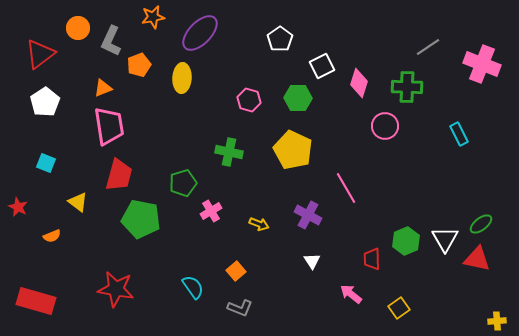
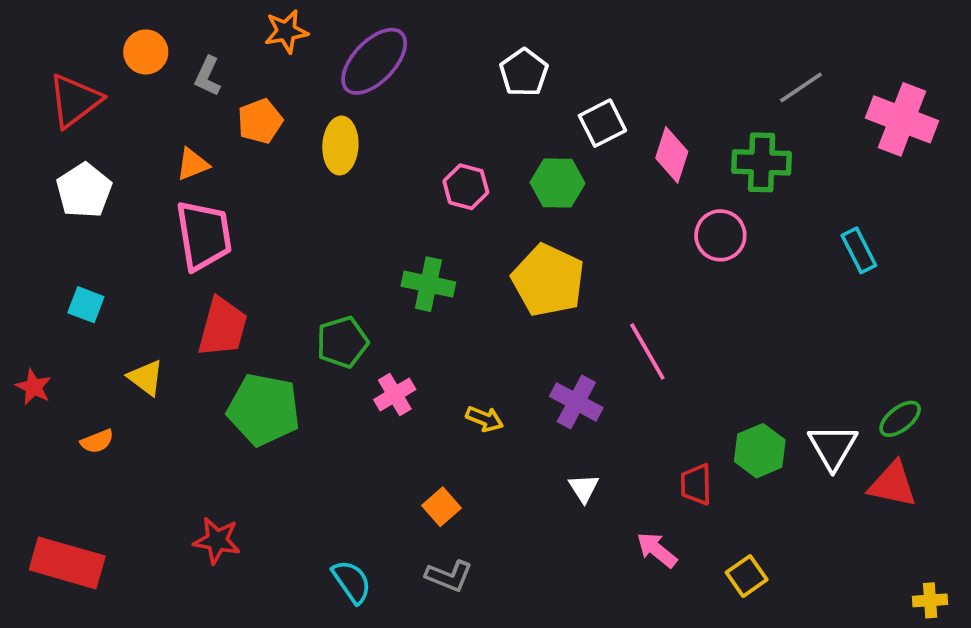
gray L-shape: (111, 41) -> (208, 76), size x0.7
cyan semicircle: (193, 287) -> (352, 582), moved
red star: (116, 289) -> (217, 540), size x0.7

